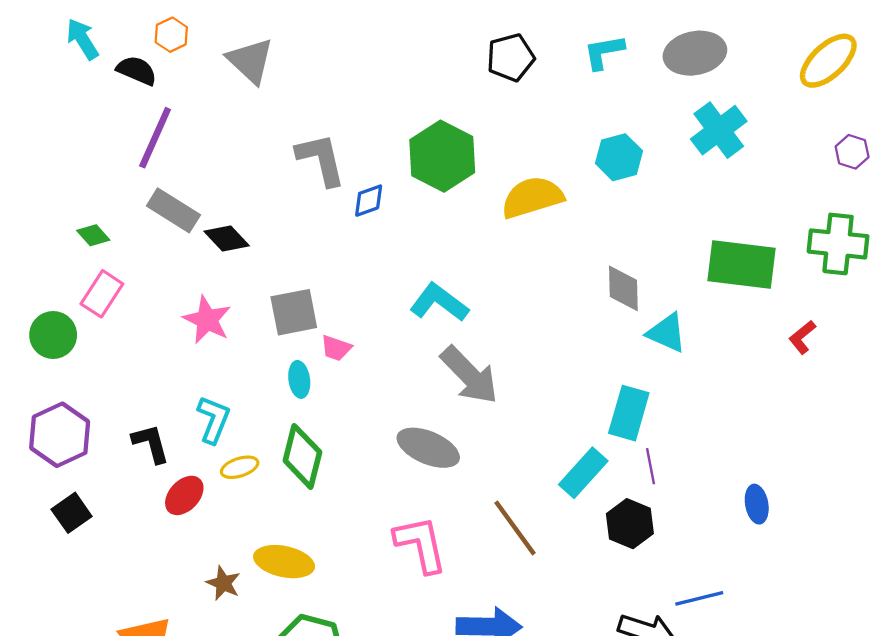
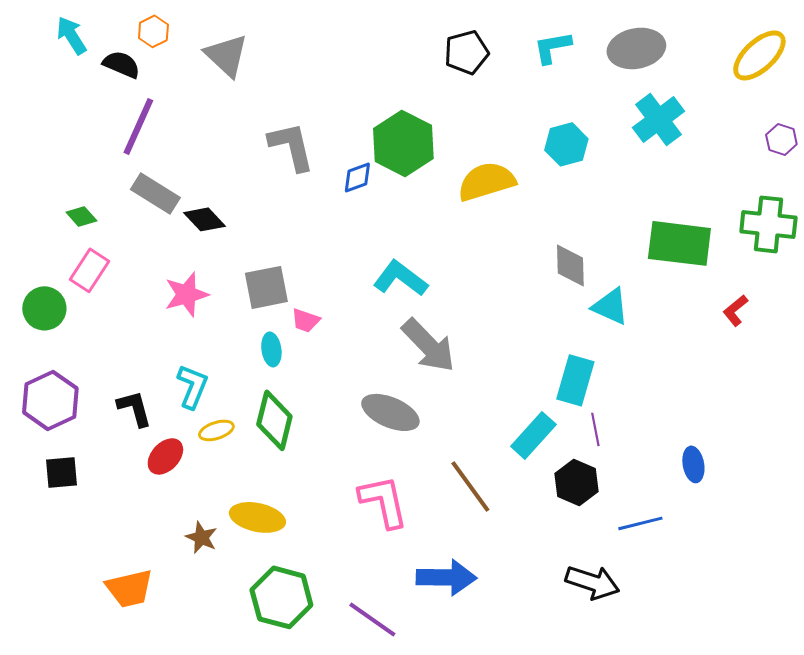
blue diamond: (369, 201) -> (357, 177), moved
pink star: (207, 320) -> (186, 294), turned 30
black square: (72, 513) -> (61, 472), turned 30
blue line: (699, 598) -> (640, 523), moved

